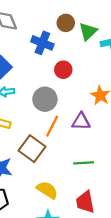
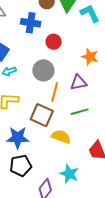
green line: (84, 163) -> (80, 112), moved
yellow semicircle: (47, 190) -> (61, 137), moved

